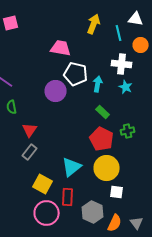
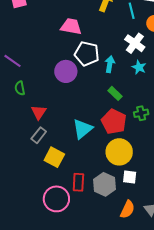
white cross: (122, 64) -> (135, 43), turned 30
cyan triangle: (72, 167) -> (83, 129), moved
yellow square: (43, 184) -> (54, 157), moved
gray hexagon: (93, 212) -> (105, 184), moved

